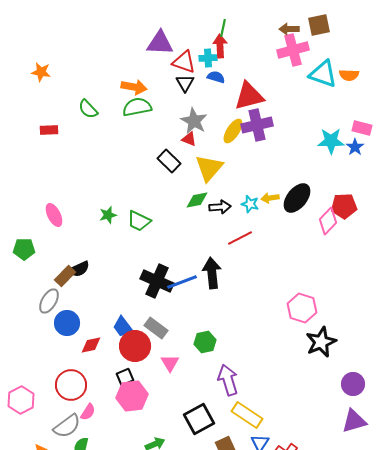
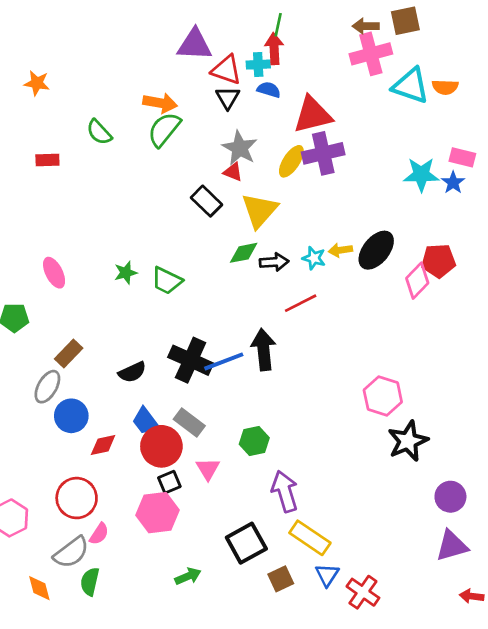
green semicircle: (137, 107) -> (164, 129), turned -40
black semicircle: (79, 269) -> (132, 372), moved
black square: (125, 377) -> (169, 482), moved

